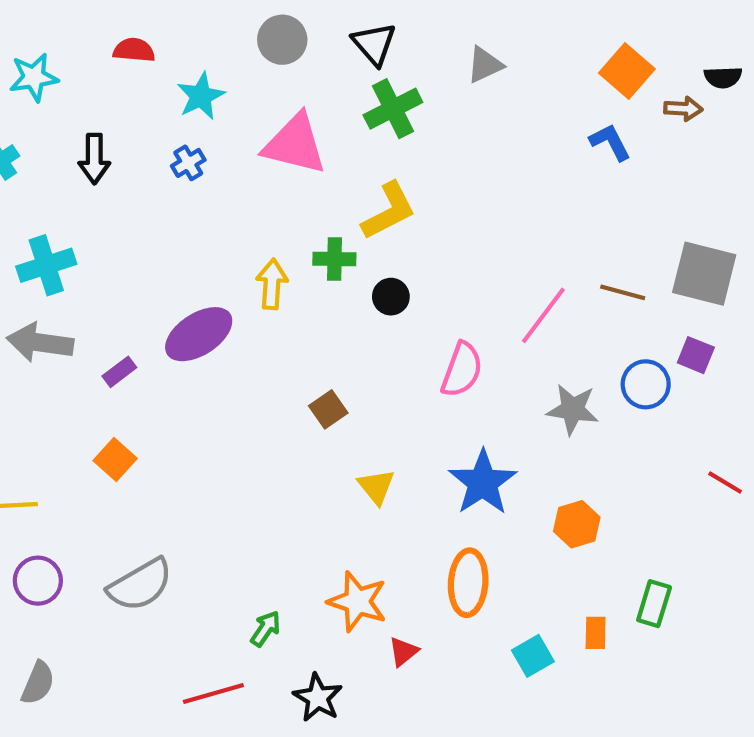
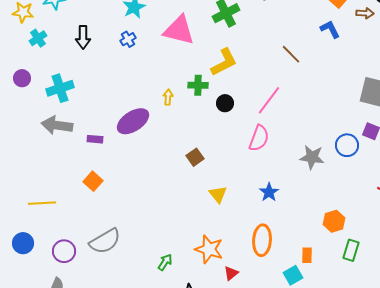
yellow arrow: (272, 284) -> (168, 97), size x0.7
brown line: (623, 292) -> (291, 54), moved, turned 30
pink line: (543, 315) -> (269, 100), moved
purple rectangle: (119, 372) -> (95, 139), turned 42
blue star: (483, 482) -> (269, 192), size x0.6
orange hexagon: (577, 524) -> (334, 221), moved
purple circle: (38, 581) -> (64, 251), moved
orange rectangle: (596, 633) -> (307, 255), moved

